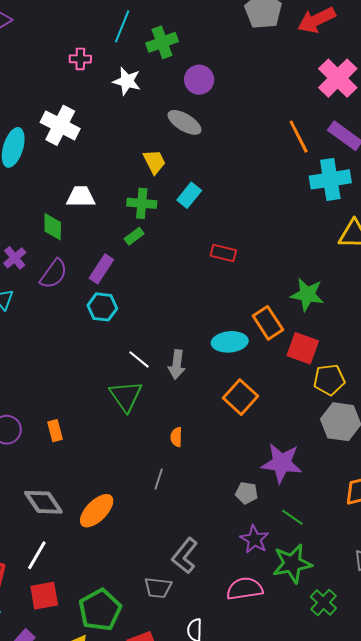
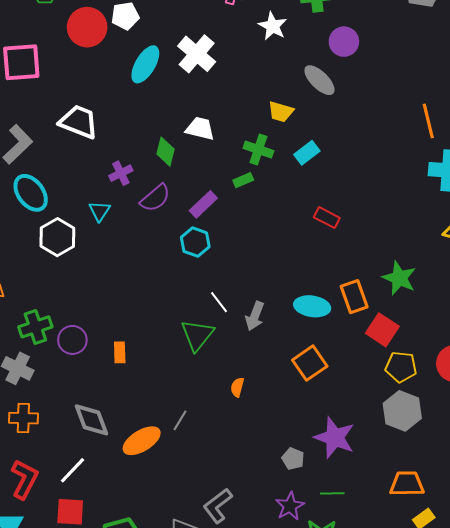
yellow trapezoid: (154, 162) -> (281, 112), turned 120
gray line: (159, 479) -> (180, 420), moved
green line: (292, 517) -> (332, 493), turned -50

